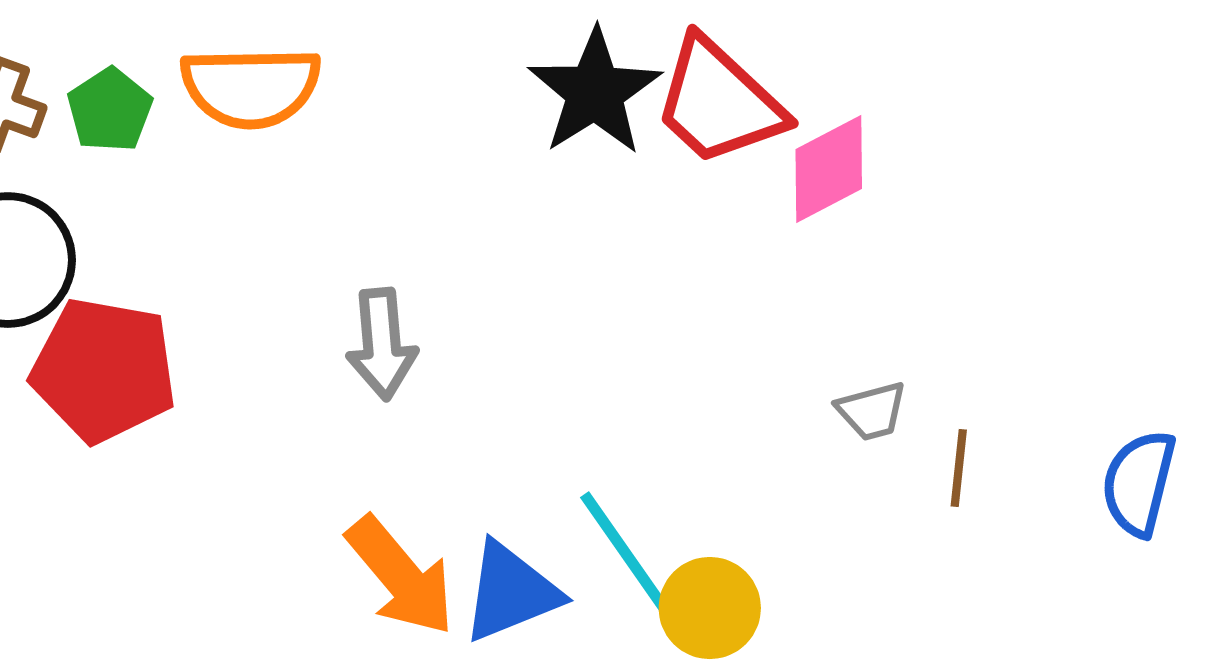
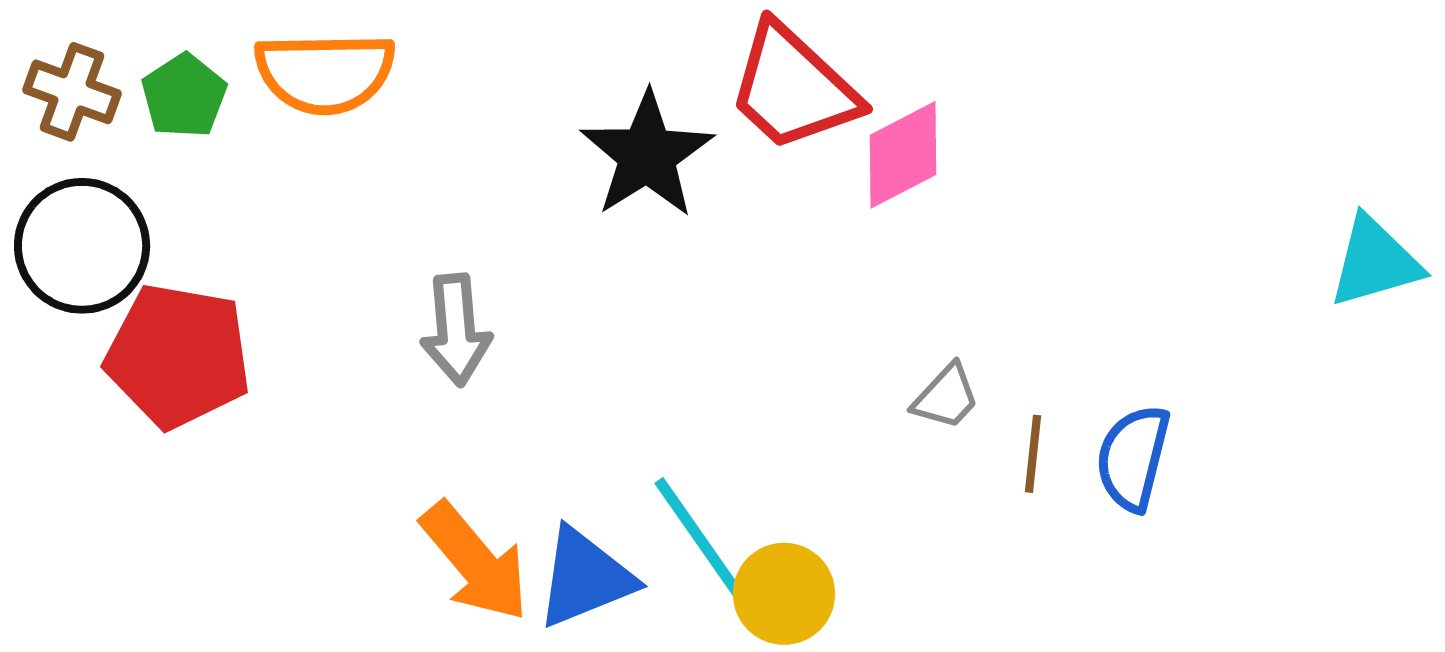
black star: (595, 92) -> (647, 155), moved
gray trapezoid: (872, 411) -> (946, 397), turned -32
blue semicircle: (1139, 483) -> (1133, 458), moved

